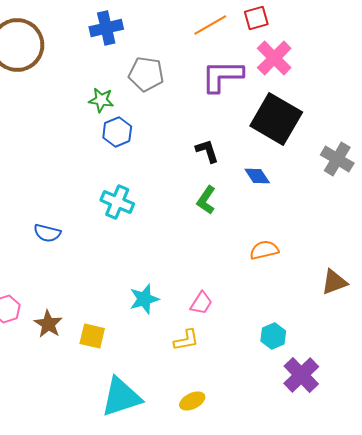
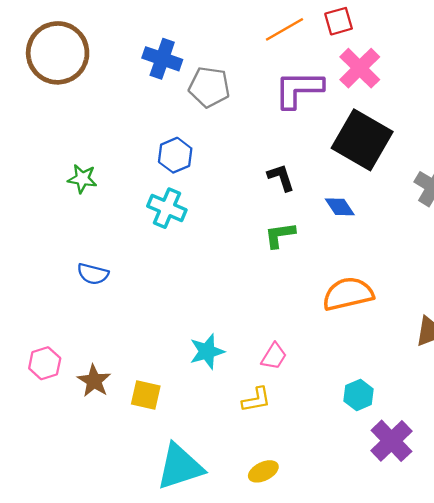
blue cross: (106, 28) -> (162, 59), moved, turned 32
green star: (101, 100) -> (82, 179), moved
green L-shape: (206, 200) -> (280, 235), turned 48
cyan cross: (117, 202) -> (167, 208), moved
orange semicircle: (264, 250) -> (348, 294), size x1.5

